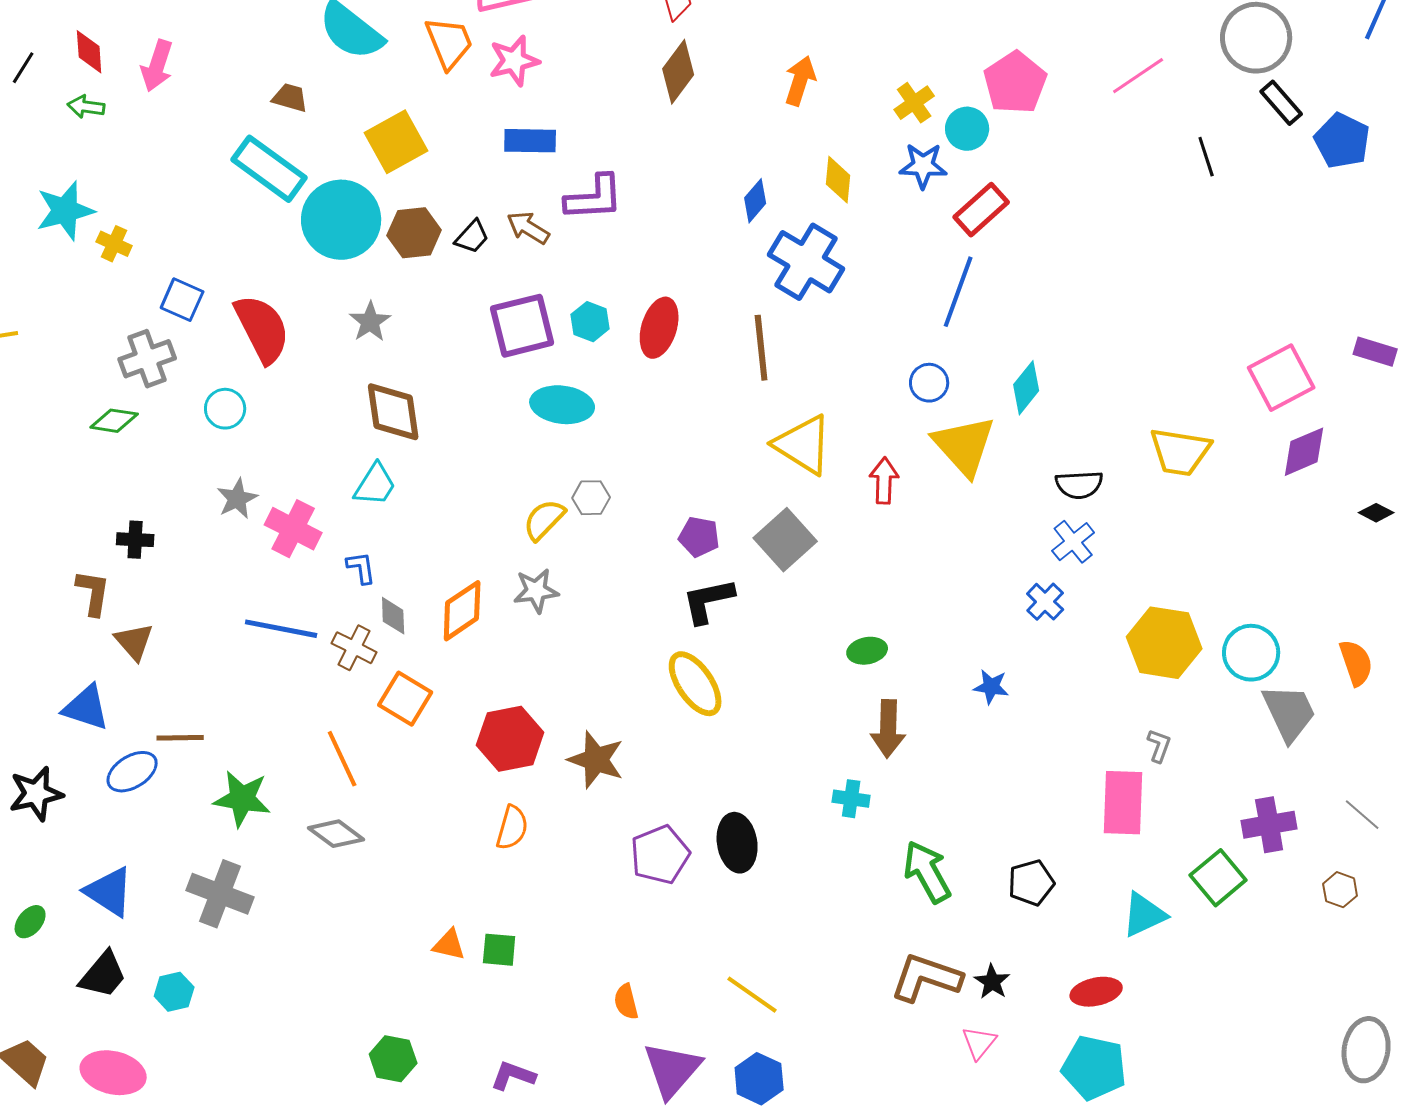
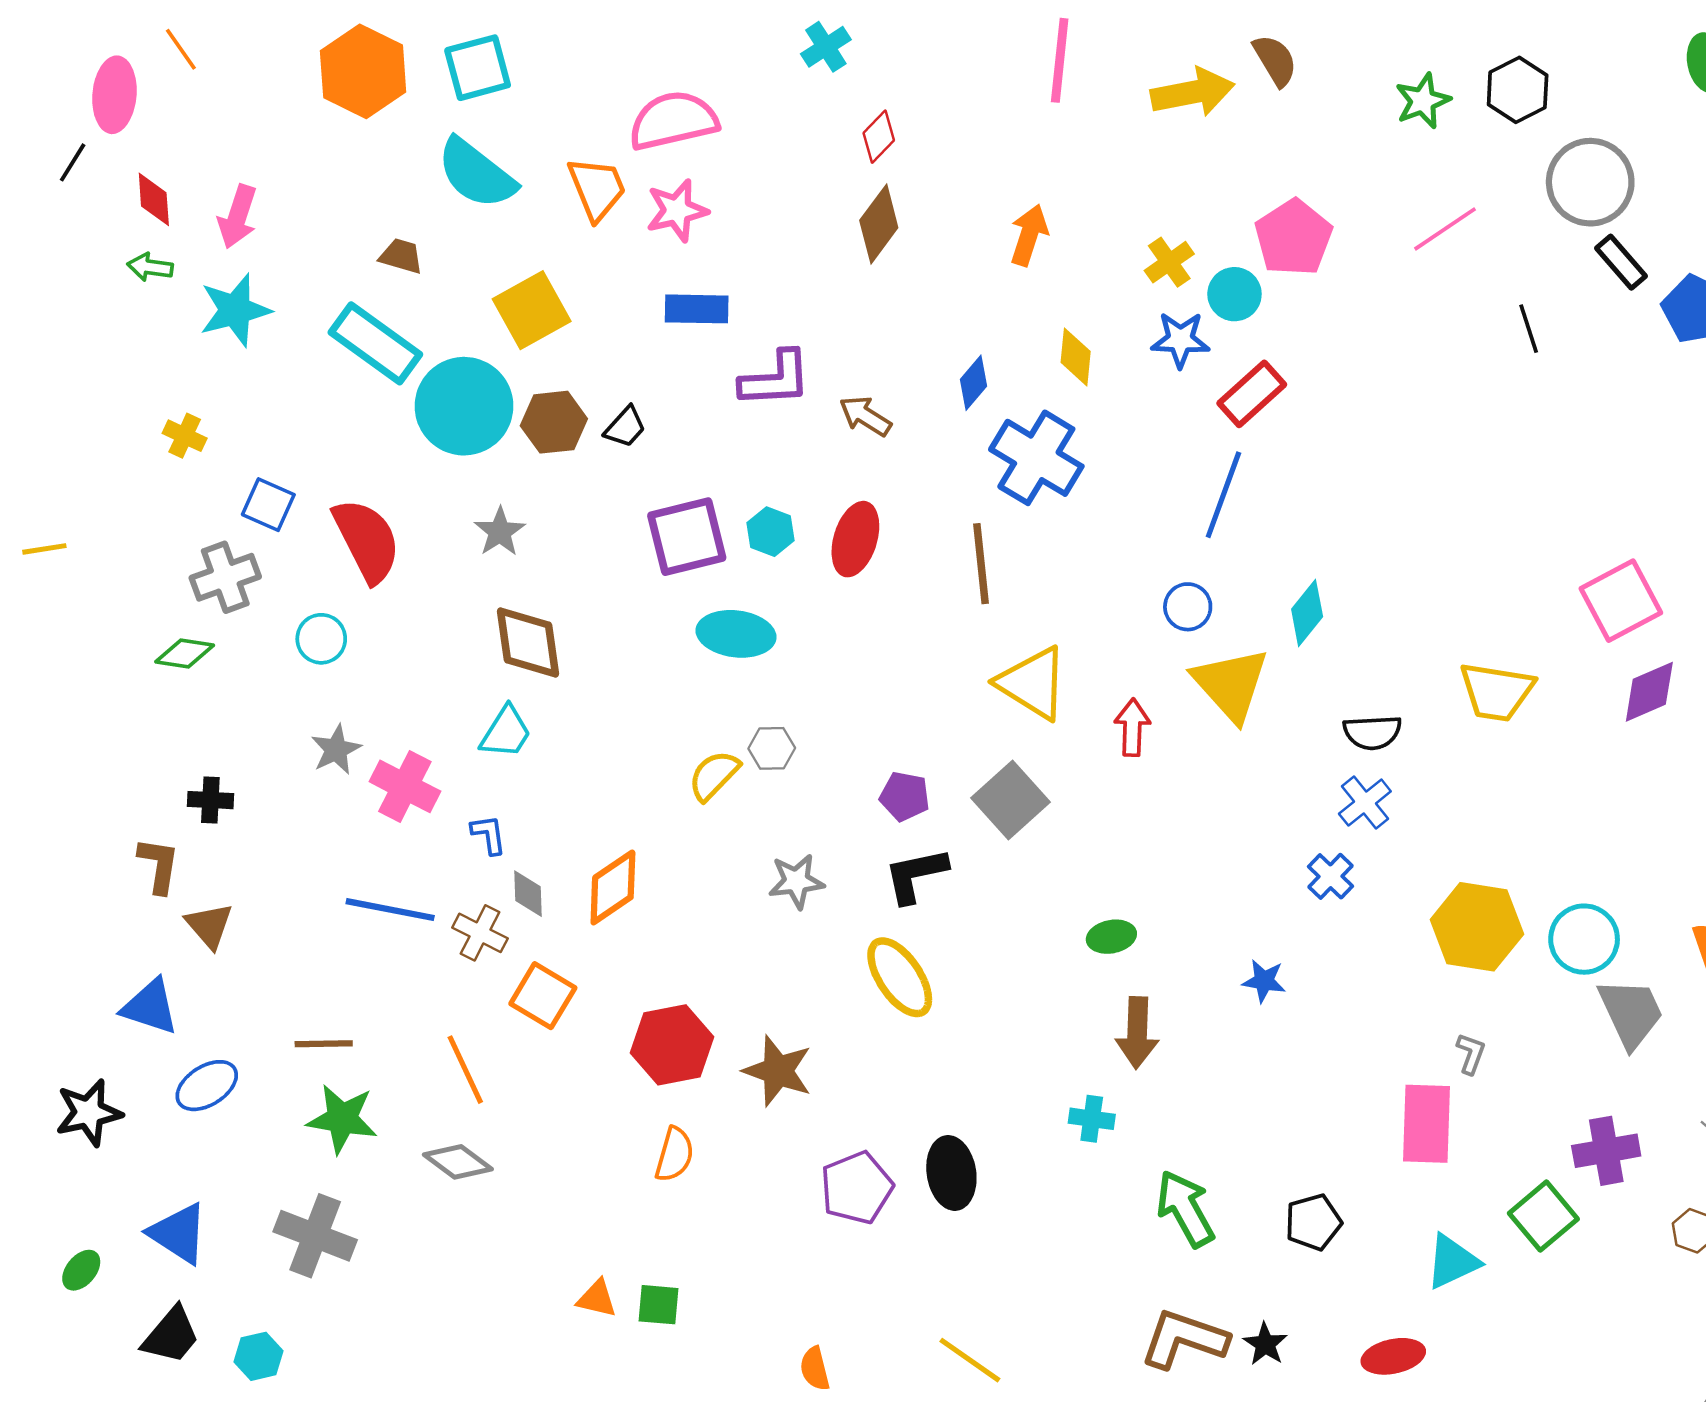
black line: (23, 68) -> (73, 162), moved
cyan star: (65, 211) -> (235, 310), moved
brown arrow: (528, 228) -> (865, 416), moved
gray star: (536, 591) -> (796, 881), moved
brown line: (180, 738) -> (324, 1044), moved

